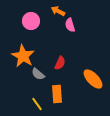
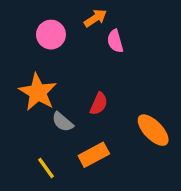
orange arrow: (58, 11) -> (95, 18), turned 120
orange rectangle: (57, 94) -> (94, 155), turned 66
yellow line: (37, 104) -> (46, 168), moved

